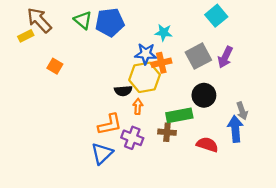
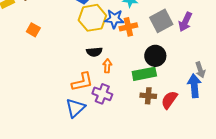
yellow hexagon: (145, 77) -> (92, 18), moved
black circle: (204, 95) -> (155, 56), moved
brown cross: (167, 132) -> (148, 96), moved
red semicircle: (207, 145) -> (169, 100), turned -72

